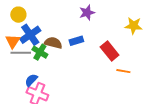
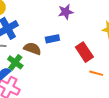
brown semicircle: (53, 43) -> (32, 49), moved
green cross: (40, 52) -> (15, 62), moved

